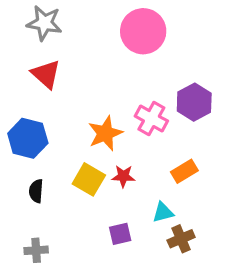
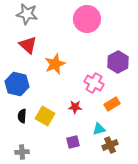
pink cross: (151, 119) -> (94, 83), moved
orange star: (105, 133) -> (55, 64), moved
yellow square: (89, 179) -> (45, 116), moved

